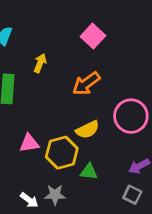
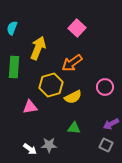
yellow arrow: (40, 63) -> (38, 48), size x1.6
pink circle: (131, 116) -> (105, 87), size x0.7
yellow hexagon: (62, 153) -> (51, 85), moved

